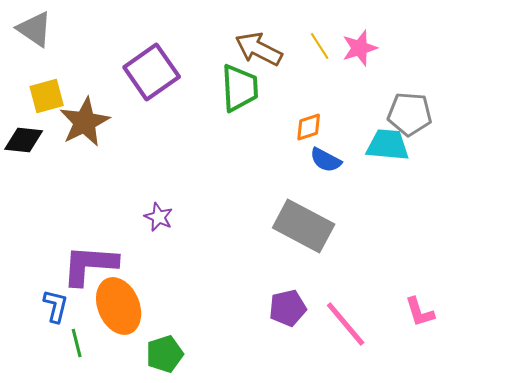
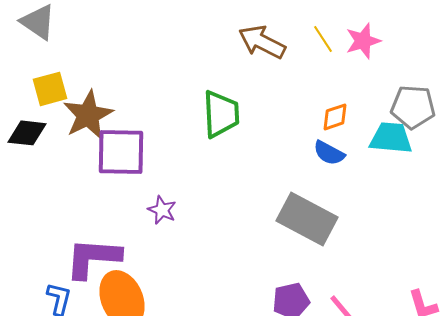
purple square: (152, 72) -> (121, 152), moved, turned 36
green trapezoid: (240, 88) -> (221, 114), moved
orange diamond: (309, 127) -> (335, 117), moved

